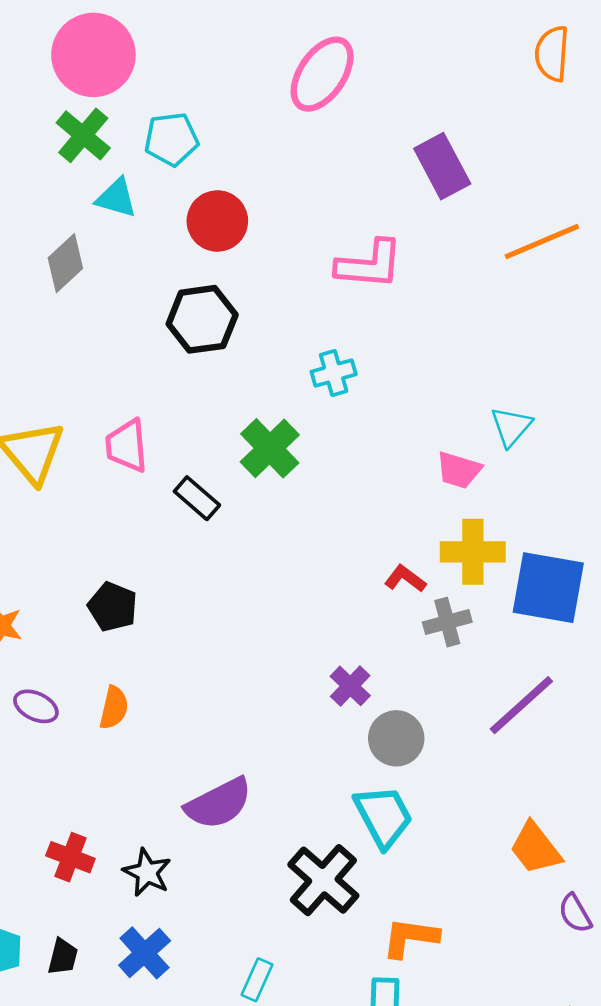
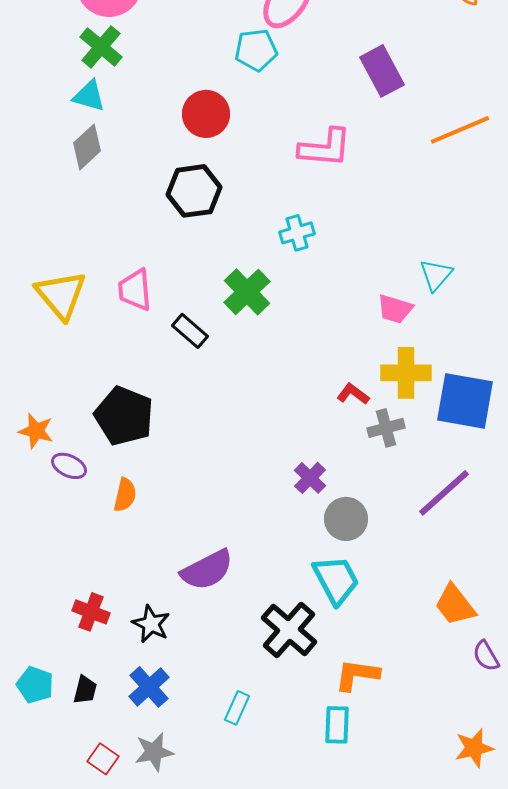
cyan pentagon: (171, 139) -> (256, 50), moved
cyan triangle: (116, 198) -> (89, 96), moved
black pentagon: (113, 607) -> (124, 416), size x1.5
purple ellipse: (36, 706) -> (69, 466), moved

